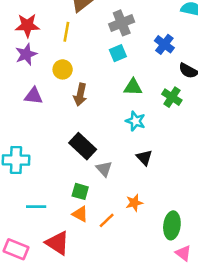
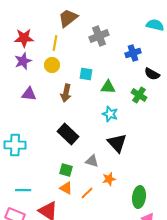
blue cross: (164, 44) -> (133, 53), turned 35
cyan square: (118, 53) -> (86, 74), moved, turned 32
yellow circle: (63, 69) -> (52, 65), moved
black triangle: (144, 157) -> (117, 143), size x1.5
gray triangle: (104, 169) -> (92, 161), moved, turned -32
cyan line: (36, 207) -> (23, 190), moved

